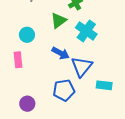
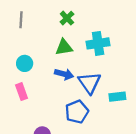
green triangle: (59, 20) -> (64, 47), moved, turned 42
cyan cross: (86, 31) -> (98, 43), moved, turned -30

